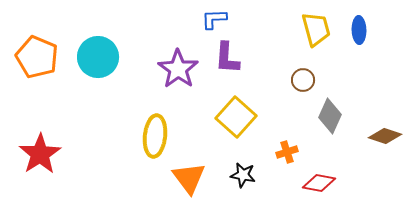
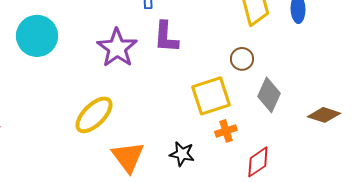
yellow square: (236, 117) -> (211, 96), moved, turned 30
yellow ellipse: (155, 136) -> (94, 115), turned 39
red diamond: (319, 183) -> (258, 162), turned -44

